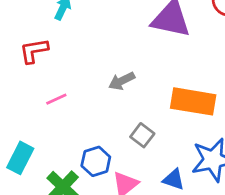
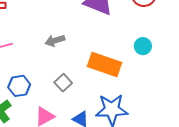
blue hexagon: (96, 161) -> (19, 86), moved

